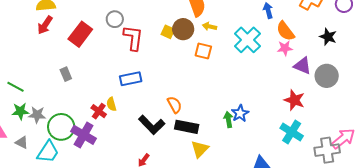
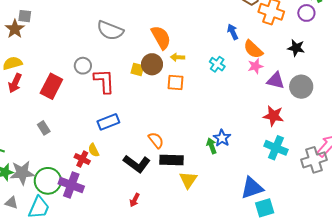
cyan cross: (247, 40) -> (217, 64), size x0.6
gray star: (37, 115) -> (22, 173), size x1.4

